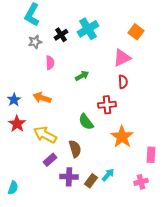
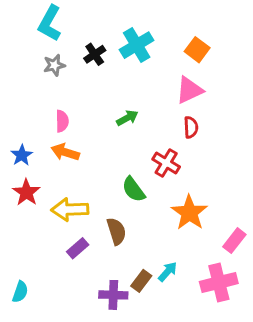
orange square: (136, 32) -> (197, 50), moved
pink semicircle: (50, 63) -> (62, 121), moved
red cross: (107, 105) -> (166, 163), turned 36
yellow arrow: (45, 135) -> (70, 210), turned -30
pink rectangle: (151, 155) -> (234, 241), turned 35
purple cross: (69, 177) -> (113, 295), moved
pink cross: (141, 182) -> (219, 283), size x1.6

